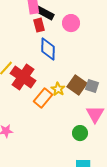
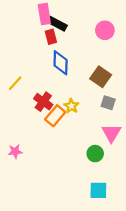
pink circle: (71, 23) -> (105, 30), moved
red cross: (23, 77) -> (43, 102), moved, size x0.7
brown square: (77, 85) -> (101, 77), moved

